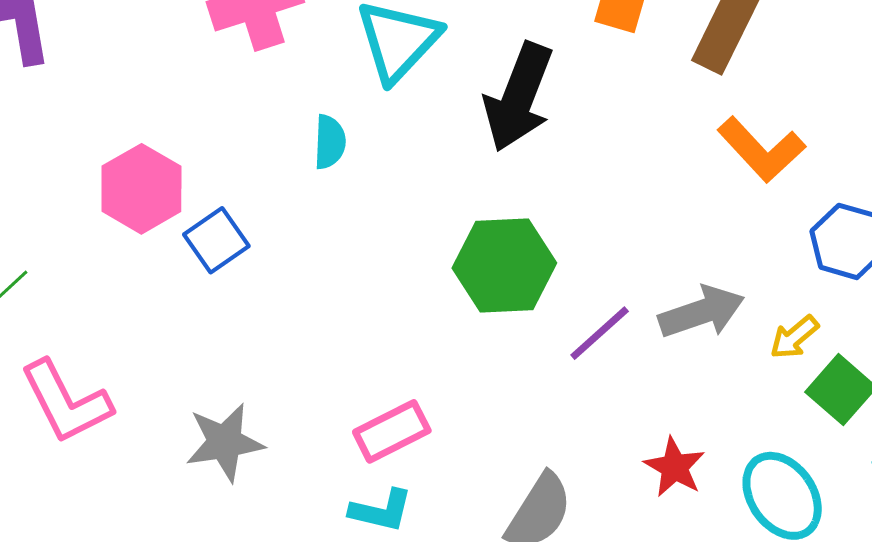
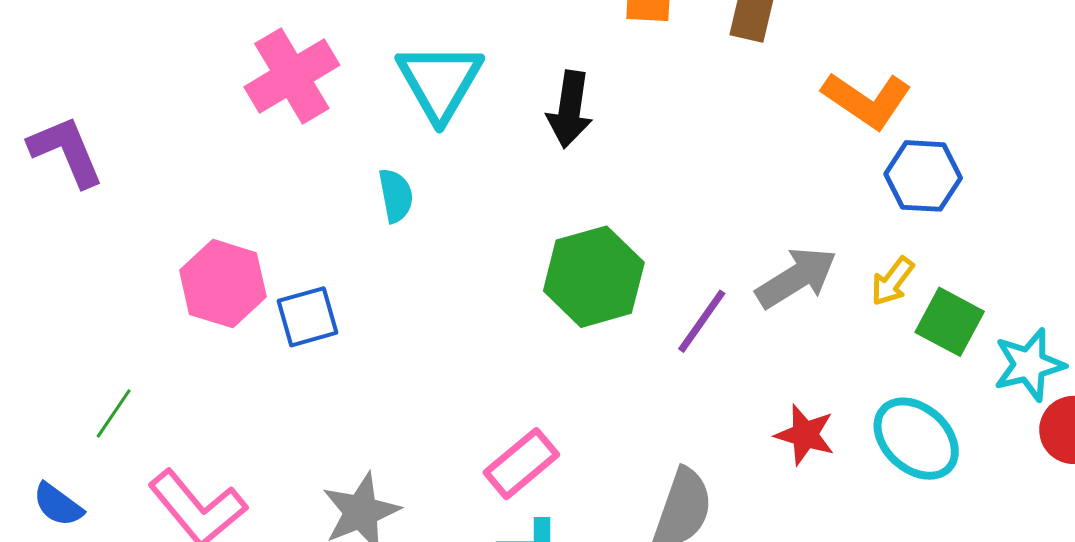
black arrow: (519, 97) -> (570, 109), size x0.7
orange L-shape: (761, 150) -> (867, 100), moved
blue square: (216, 240) -> (307, 317), turned 32

